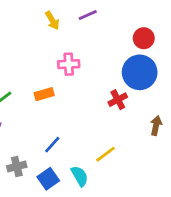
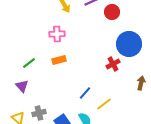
red circle: (144, 38) -> (112, 12), moved
pink cross: (69, 64) -> (57, 34), moved
blue line: (52, 145) -> (85, 93), moved

